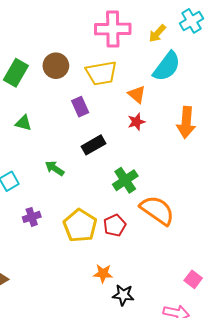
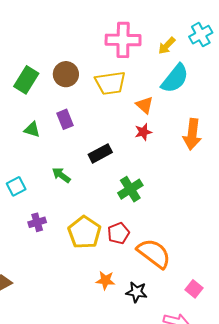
purple rectangle: (80, 107) -> (65, 119), moved
orange semicircle: (157, 210) -> (154, 253), moved
black star: (123, 295) -> (137, 292), moved

